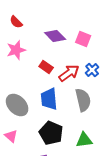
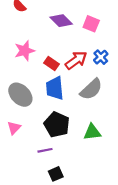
pink star: (16, 50) -> (25, 51), moved
red rectangle: (46, 67) -> (51, 64), moved
gray semicircle: (83, 100) -> (91, 89), turned 60
pink triangle: (11, 136) -> (14, 128), turned 32

